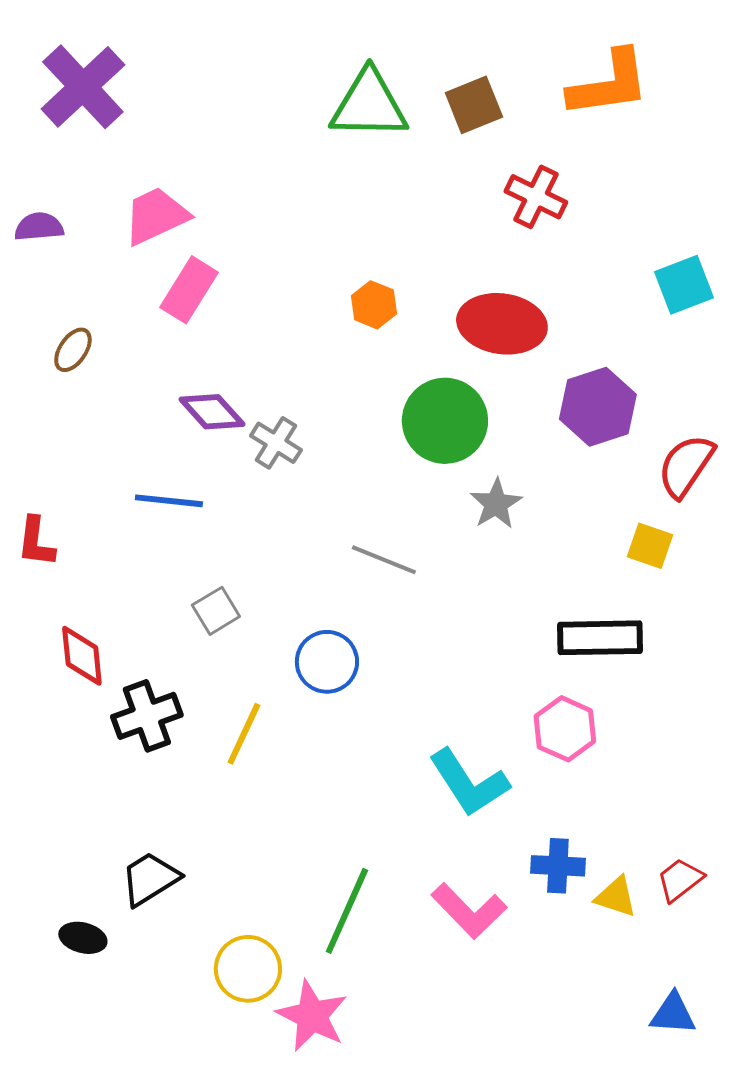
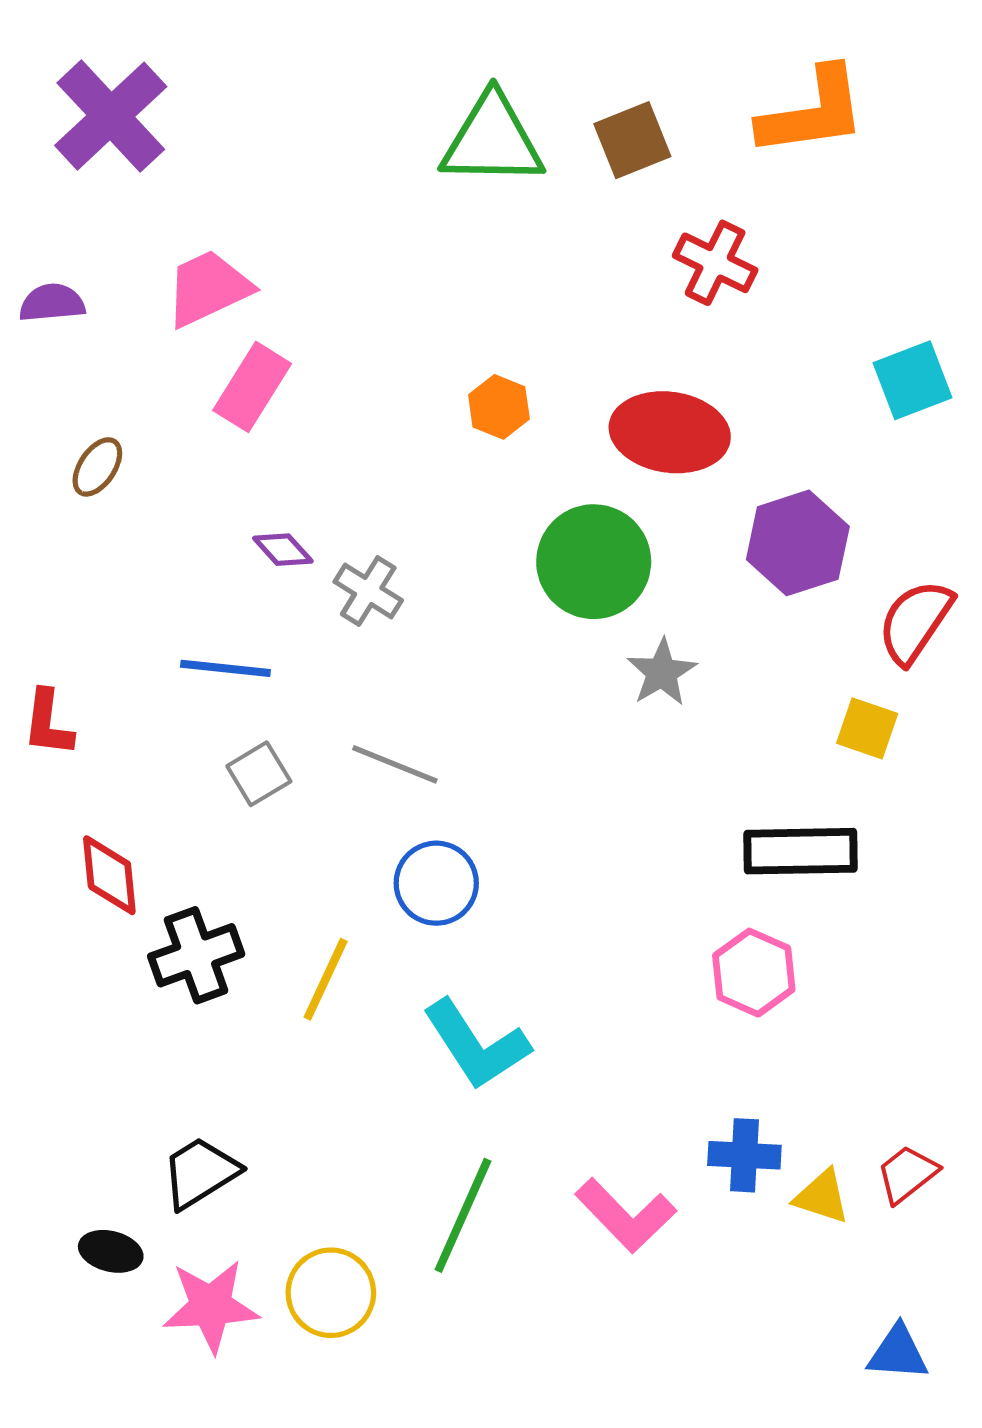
purple diamond: (212, 412) -> (283, 550), size x0.7
gray line: (384, 560) -> (395, 764), moved
gray square: (216, 611) -> (259, 774), moved
cyan L-shape: (469, 783) -> (476, 1045), moved
pink star: (312, 1016) -> (211, 1306), moved, turned -30

